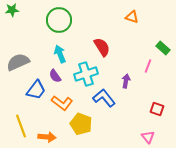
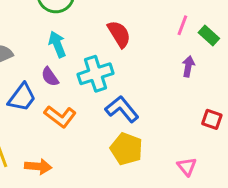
pink line: (148, 66) -> (182, 25), moved
purple arrow: (126, 81) -> (188, 66), moved
red square: (157, 109) -> (212, 119), moved
yellow pentagon: (81, 124) -> (126, 149), moved

